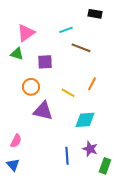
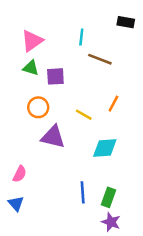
black rectangle: (95, 14) -> (126, 22), moved
cyan line: (66, 30) -> (81, 37), turned -64
green triangle: (17, 54) -> (31, 68), moved
purple star: (90, 149) -> (111, 222), moved
green rectangle: (105, 166) -> (109, 197), moved

